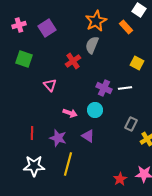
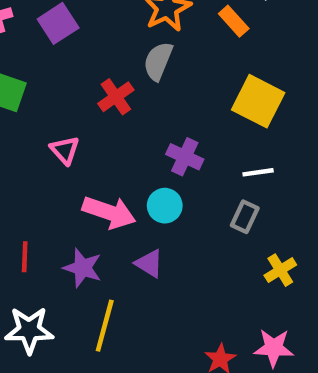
yellow square: (137, 63) -> (258, 101), size x1.6
white line: (125, 88) -> (258, 172), moved
pink arrow: (70, 113) -> (109, 212), size x1.6
gray rectangle: (131, 124) -> (245, 217), moved

